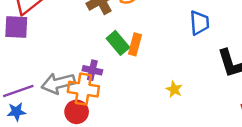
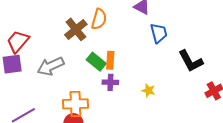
purple cross: (92, 70) -> (110, 82), moved
gray arrow: (58, 83) -> (51, 66), moved

